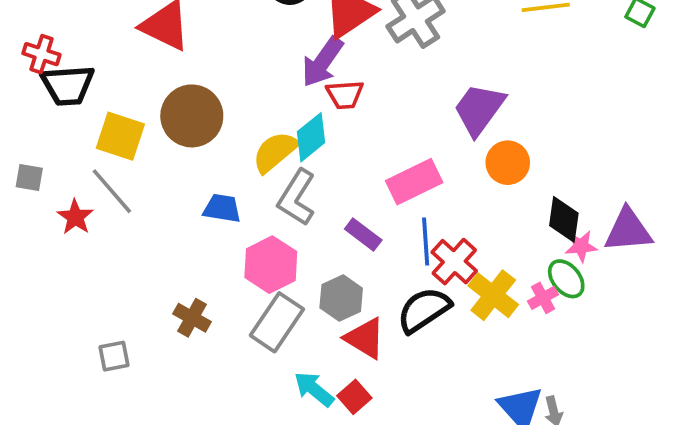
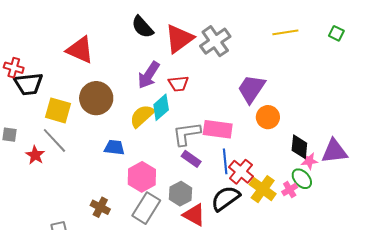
purple arrow: (322, 62) -> (149, 75), moved
pink rectangle: (414, 182) -> (218, 129), turned 36
gray L-shape: (297, 198) -> (187, 134), moved, turned 52

